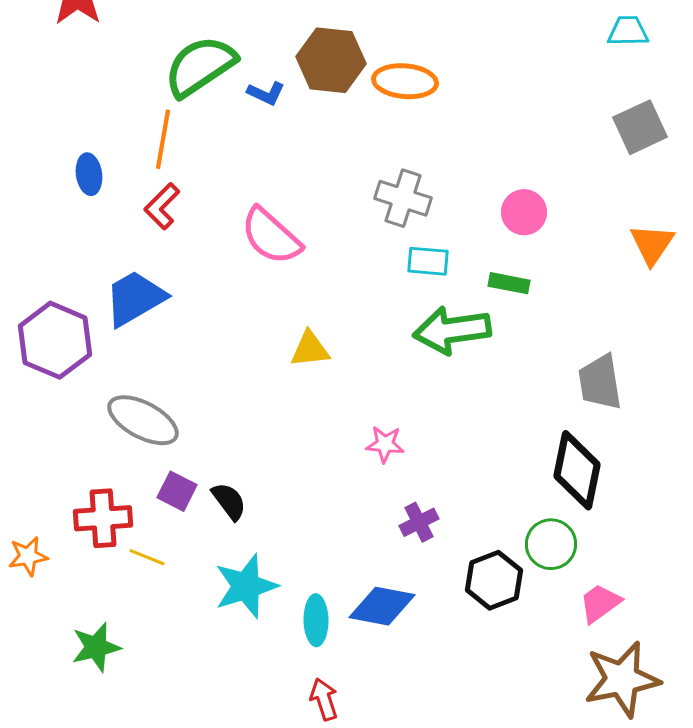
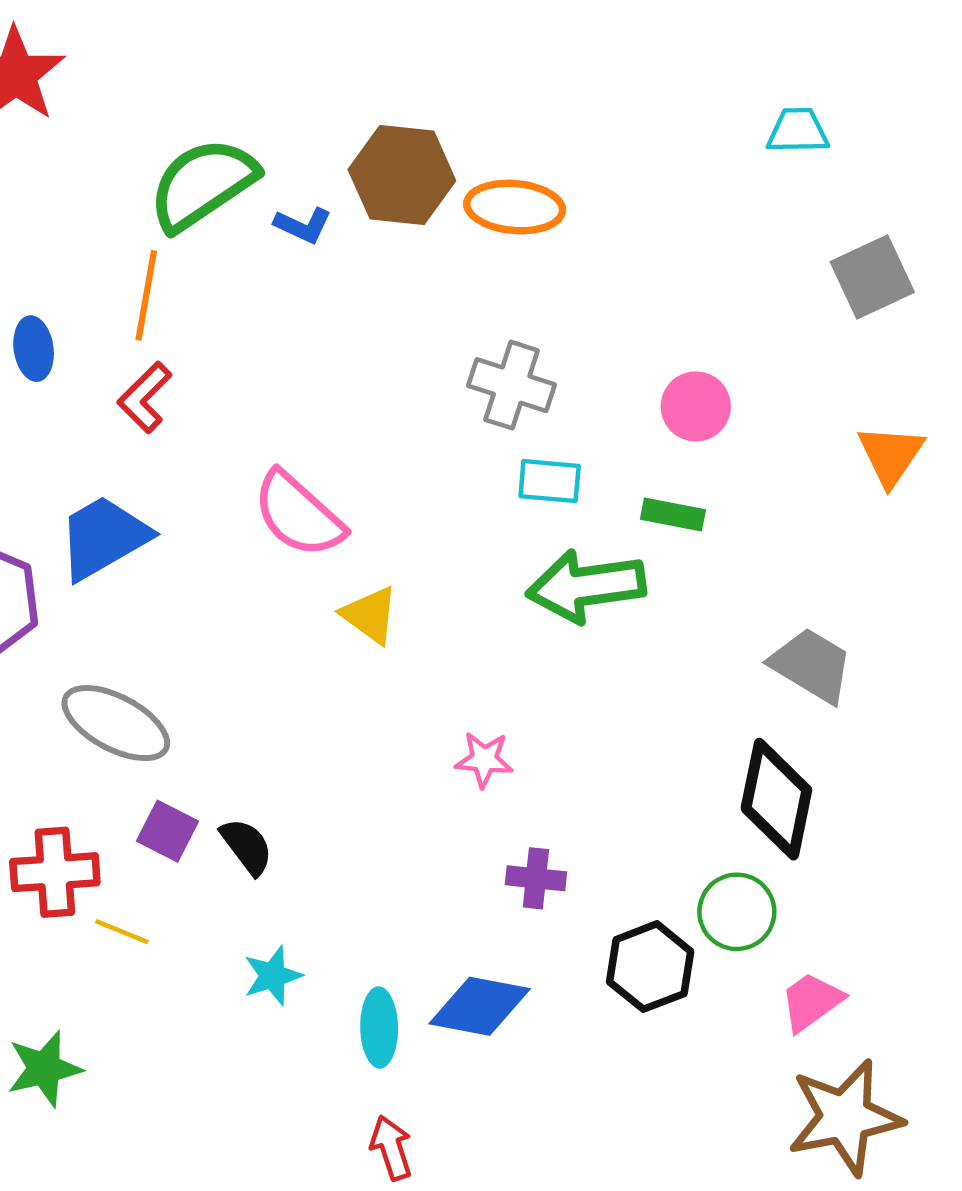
cyan trapezoid: (628, 31) -> (798, 131), moved
pink semicircle: (271, 236) -> (298, 515), moved
yellow triangle: (310, 349) -> (370, 615), turned 42
gray trapezoid: (600, 382) -> (811, 665), turned 130
purple cross: (419, 522) -> (536, 878), turned 33
cyan star: (246, 586) -> (273, 976), size x0.6

